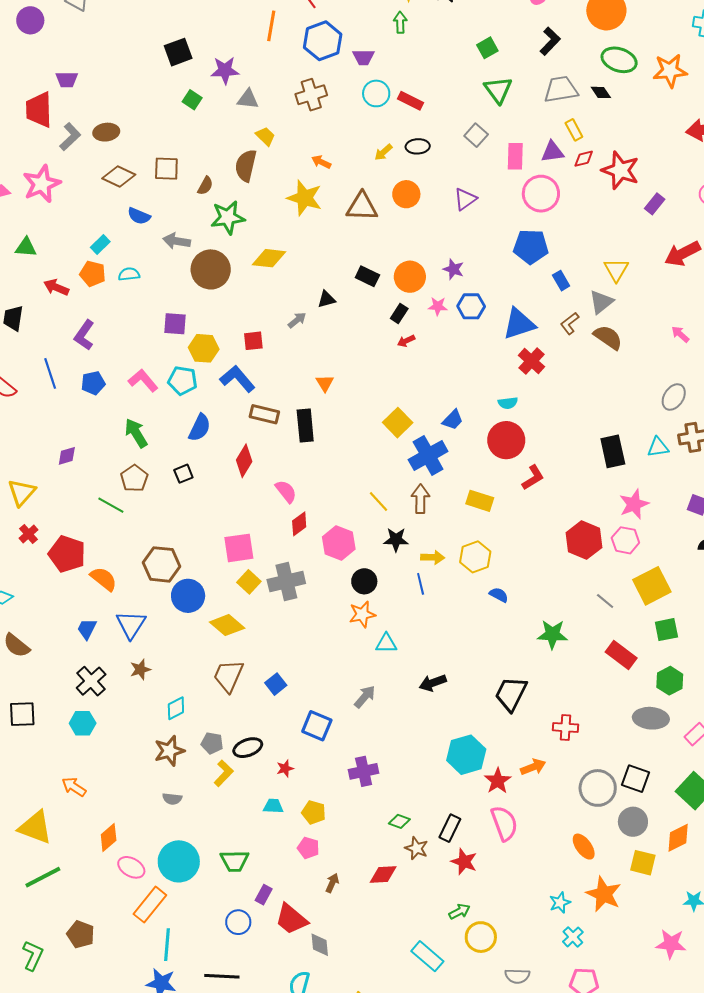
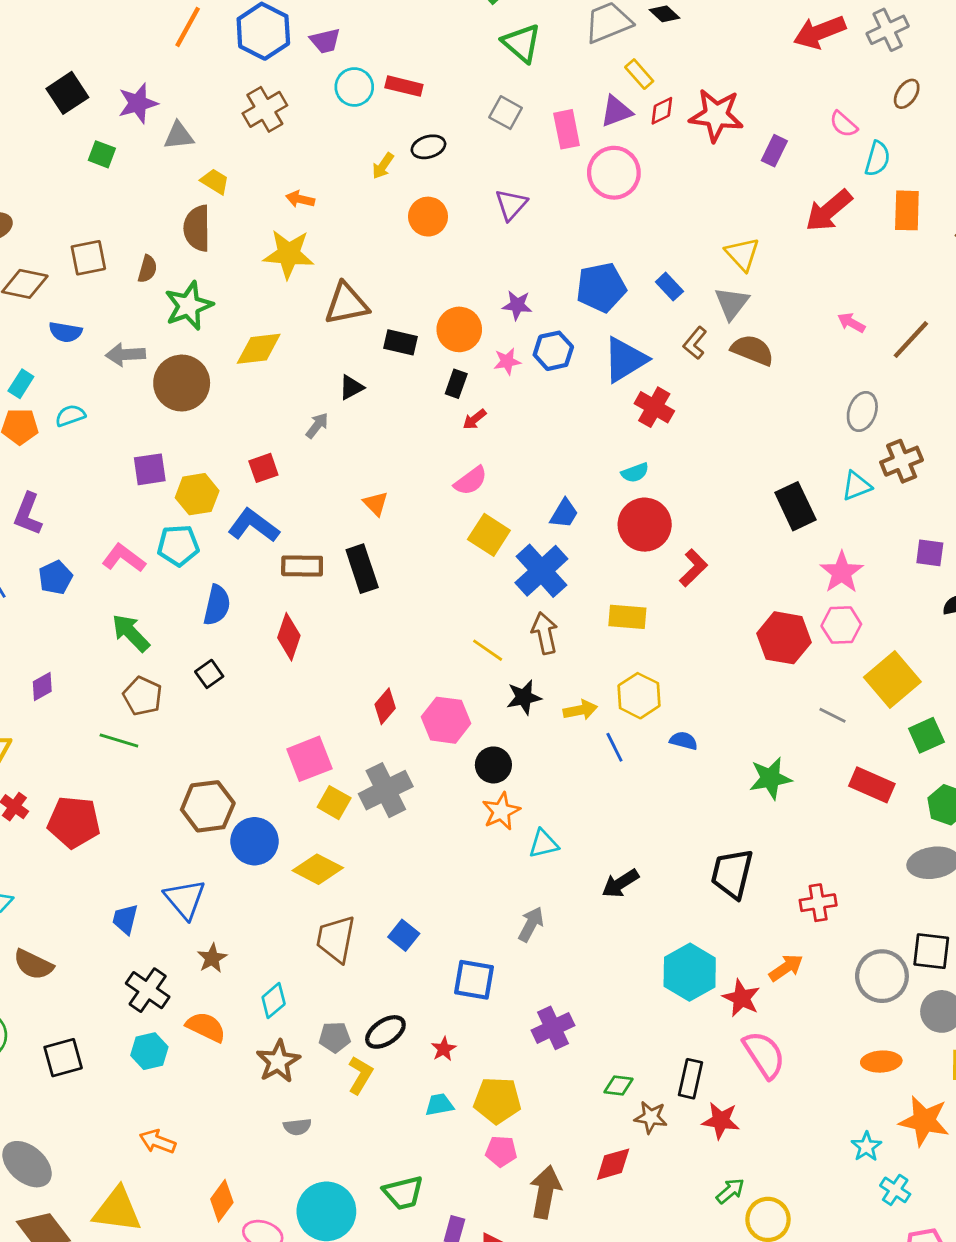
orange line: (271, 26) -> (188, 27), turned 32
brown triangle: (362, 207) -> (346, 304), moved
blue pentagon: (531, 247) -> (601, 287), moved
pink semicircle: (286, 491) -> (471, 481), moved, turned 105
orange semicircle: (104, 579) -> (206, 1027), moved
blue line: (421, 584) -> (614, 747), moved
yellow pentagon: (314, 812) -> (497, 1100), size x1.4
orange ellipse: (584, 847) -> (881, 1062), turned -44
brown arrow: (332, 883) -> (545, 1192), size x1.8

